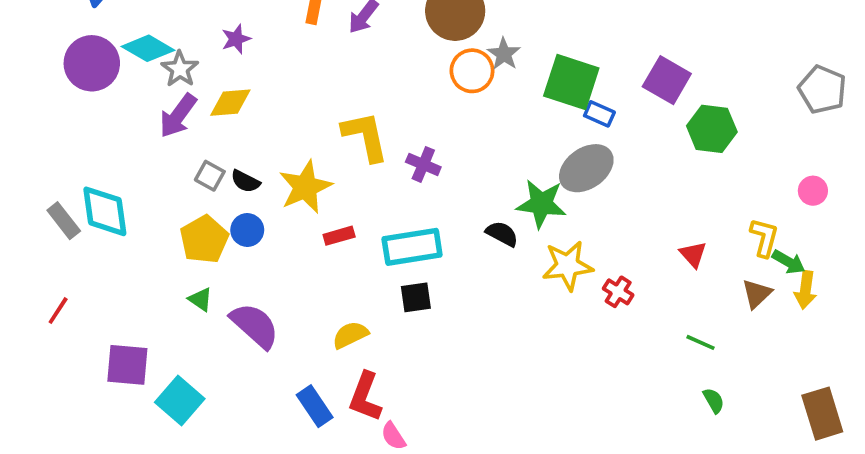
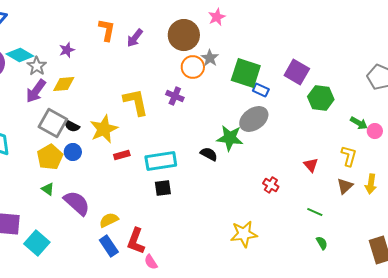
purple cross: (423, 164) -> (175, 96), moved
gray square: (210, 176) -> (53, 123), size x1.8
green arrow: (789, 262) -> (359, 123), moved
yellow star: (568, 266) -> (244, 234), moved
yellow semicircle: (350, 335) -> (109, 220), moved

